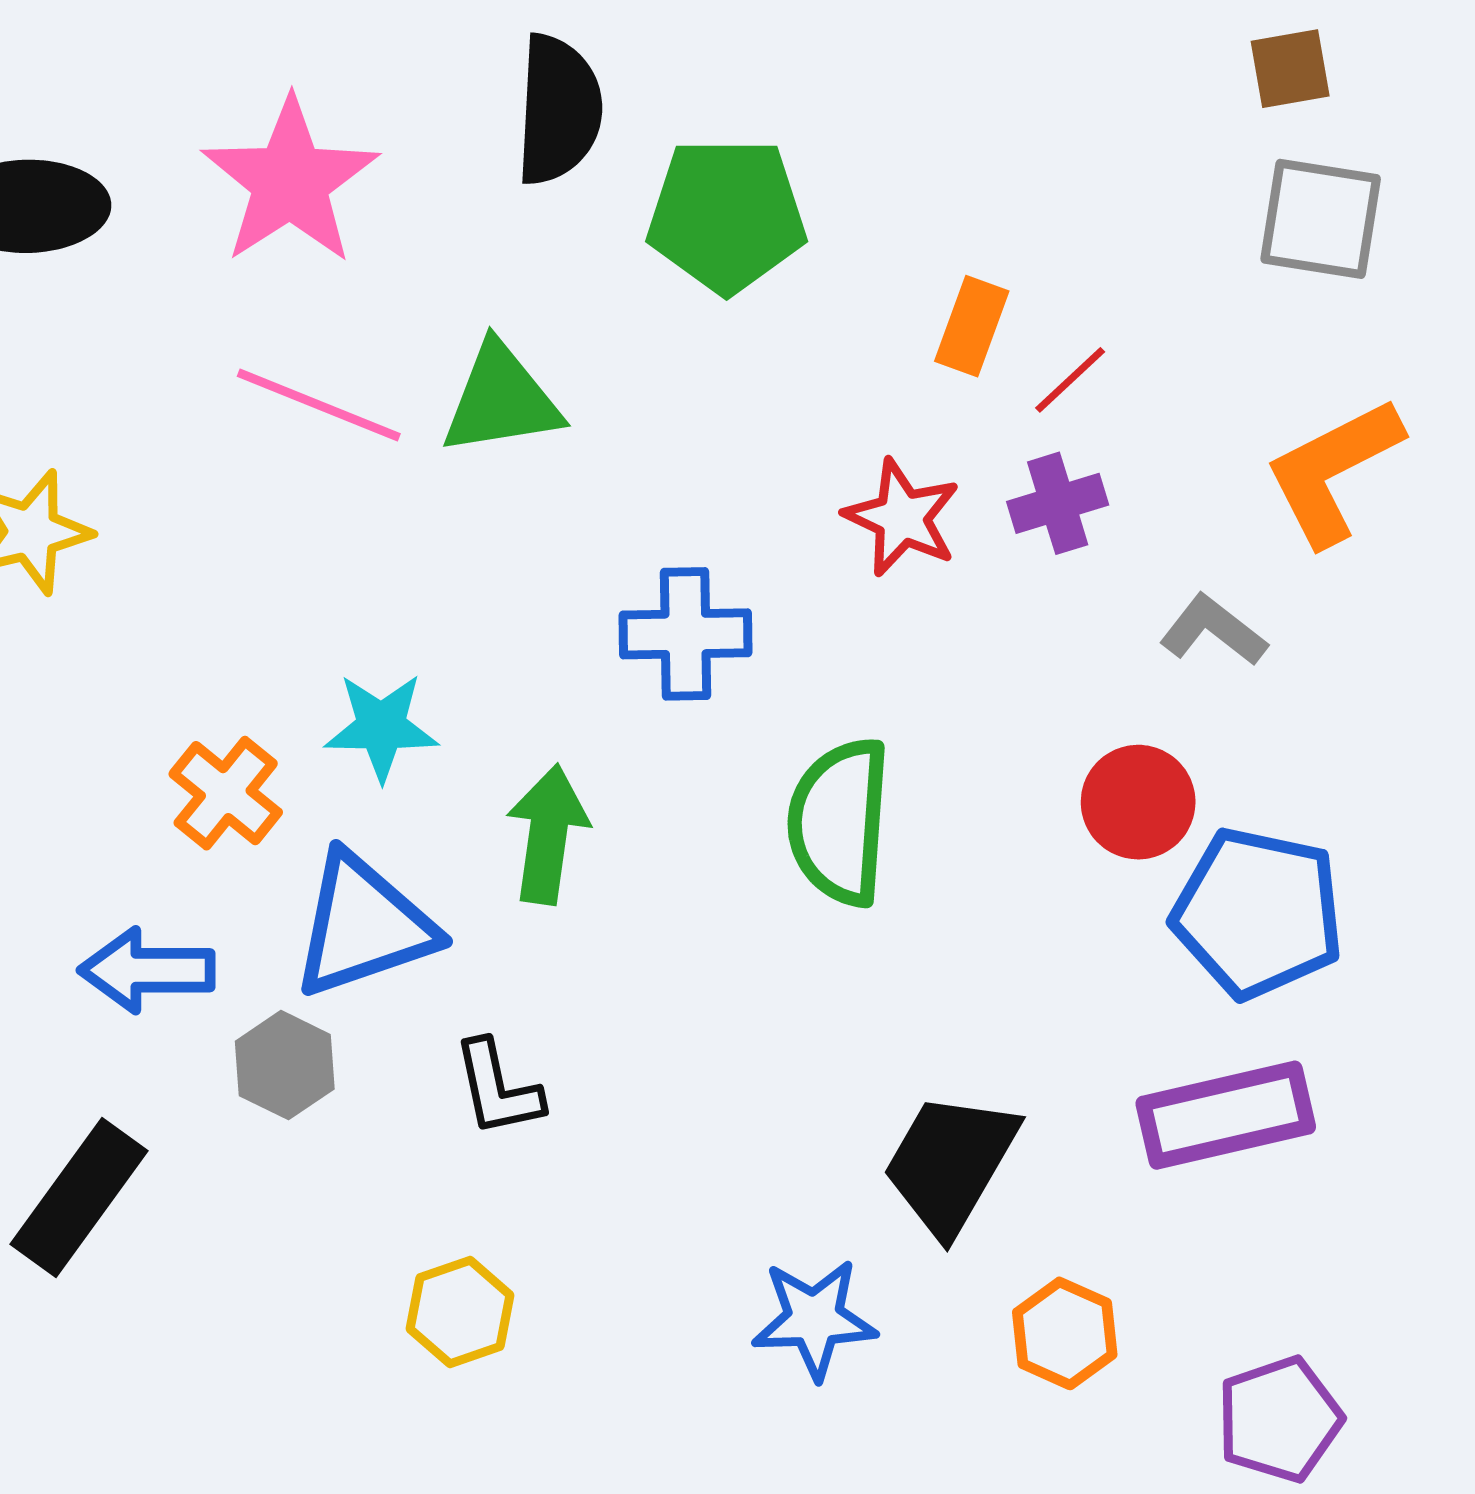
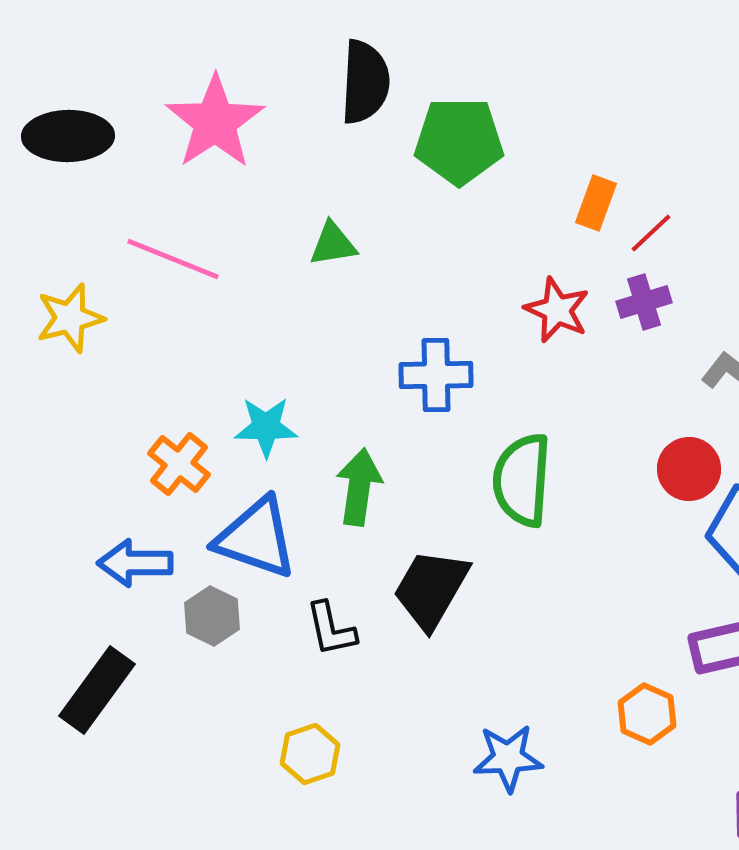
green triangle: (501, 400) -> (333, 244), size x0.7
pink line: (319, 405) -> (173, 259), moved
blue triangle: (363, 926) -> (256, 538), turned 38
black trapezoid: (950, 1163) -> (431, 589), moved
orange hexagon: (1065, 1333) -> (647, 714), moved

